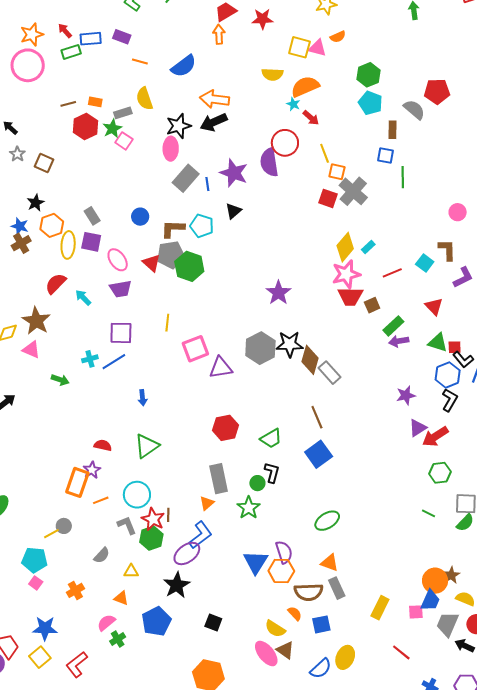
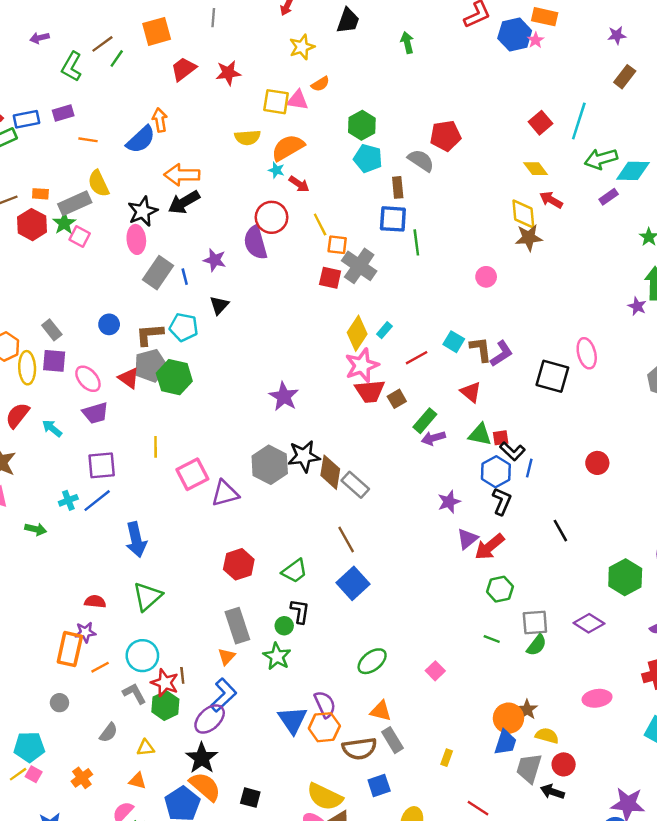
orange arrow: (219, 34) -> (160, 120), moved
purple rectangle: (122, 37) -> (63, 113), turned -30
gray rectangle: (123, 113) -> (75, 203), size x1.5
blue square: (386, 156) -> (393, 219), size x1.4
purple star: (234, 173) -> (215, 260), size x0.7
brown L-shape: (447, 250) -> (481, 349), moved
blue arrow: (143, 398) -> (136, 540), size x1.8
purple star: (92, 470) -> (85, 632), turned 30
yellow line: (51, 534) -> (18, 774), moved
yellow rectangle: (380, 608) -> (447, 758), size x0.6
pink square: (416, 612) -> (435, 671), moved, turned -35
orange semicircle: (295, 614) -> (205, 787), moved, size x1.8
yellow semicircle: (275, 629) -> (325, 797), size x1.4

